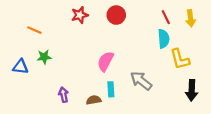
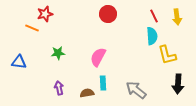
red star: (80, 15) -> (45, 14), moved
green star: (44, 57) -> (58, 53), moved
gray arrow: (141, 81) -> (136, 90), moved

